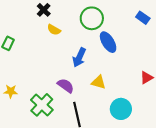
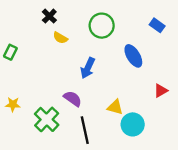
blue ellipse: (108, 42) -> (133, 56), moved
yellow triangle: (99, 82) -> (115, 107), moved

